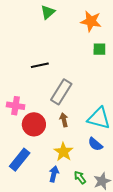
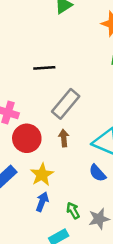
yellow star: (63, 152) -> (42, 175), moved

